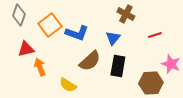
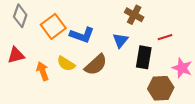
red triangle: (26, 49) -> (16, 55), moved
black rectangle: (118, 66) -> (144, 57), moved
yellow semicircle: (68, 85) -> (66, 64), moved

